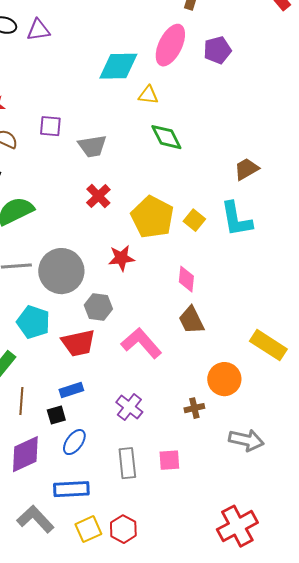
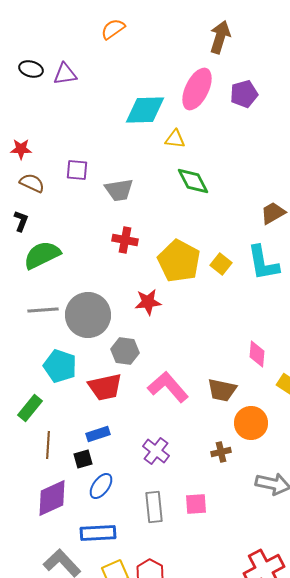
red cross: (98, 196) -> (125, 240), turned -35
pink diamond: (186, 279) -> (257, 354), moved
brown trapezoid: (191, 320) -> (222, 390), moved, turned -52

